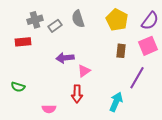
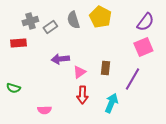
yellow pentagon: (117, 20) -> (100, 17), moved
brown rectangle: (121, 51) -> (105, 68), moved
red arrow: (77, 94) -> (82, 95), moved

